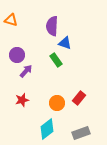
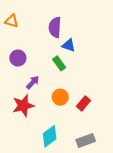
purple arrow: (26, 71) -> (33, 82), moved
red star: (22, 100) -> (23, 106), size x1.5
orange circle: (57, 103) -> (60, 97), moved

